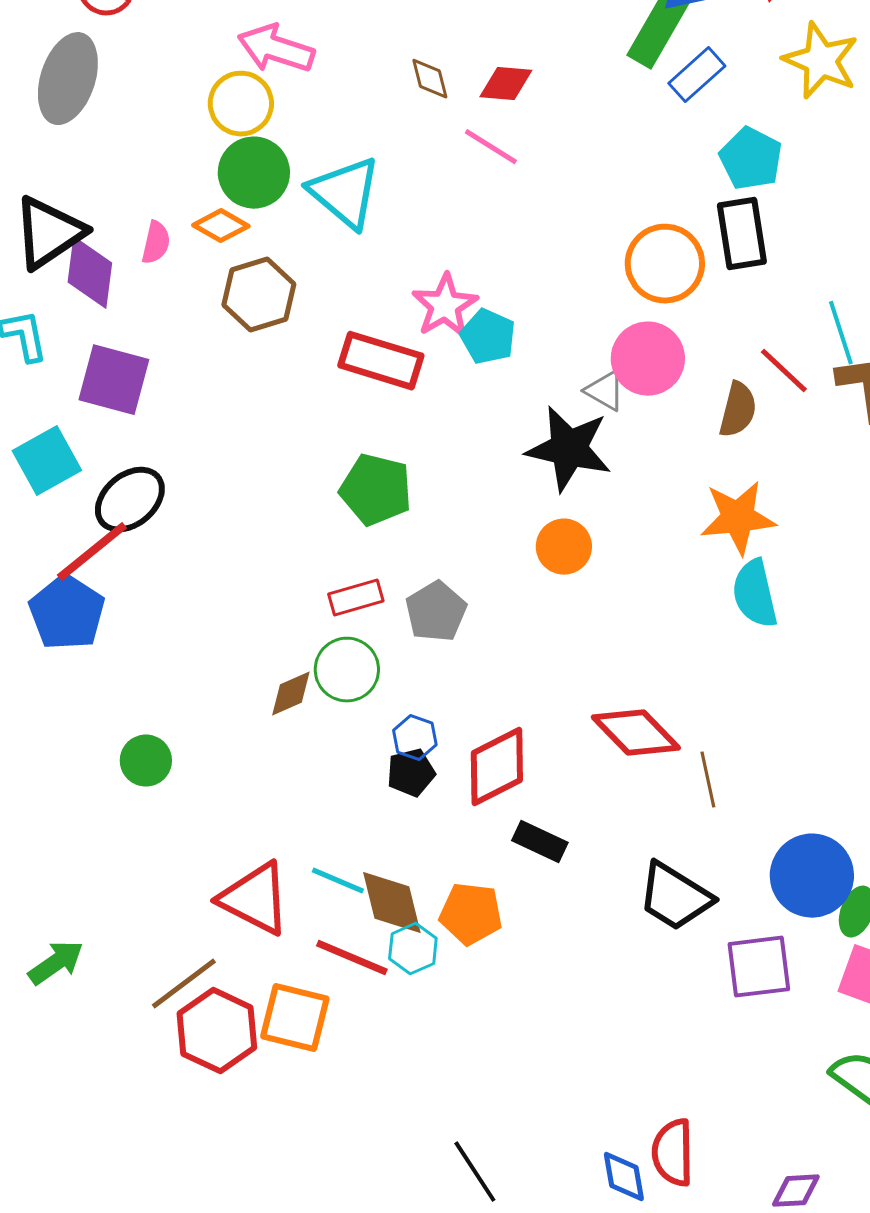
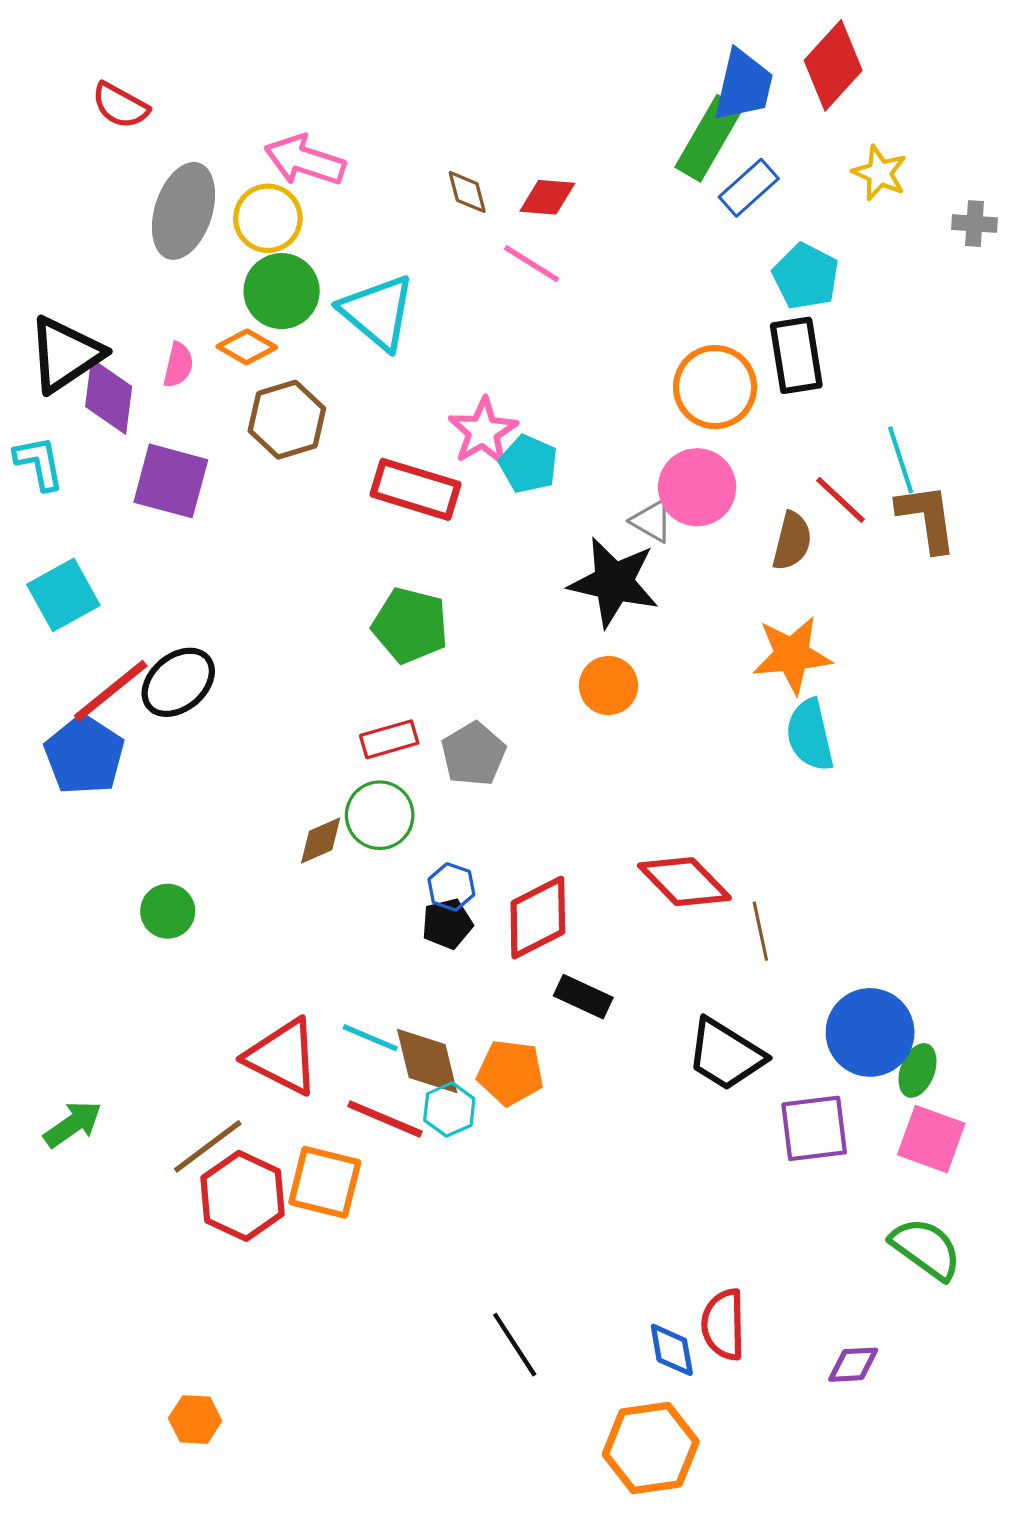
yellow star: (821, 61) -> (880, 173), size x0.7
gray ellipse: (68, 79) -> (184, 211), moved
purple square: (114, 380) -> (171, 481), moved
black ellipse: (130, 500) -> (178, 682), moved

